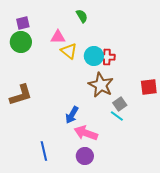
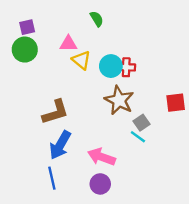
brown L-shape: (21, 95) -> (55, 112), moved
blue arrow: (72, 115) -> (60, 145), moved, size x1.4

